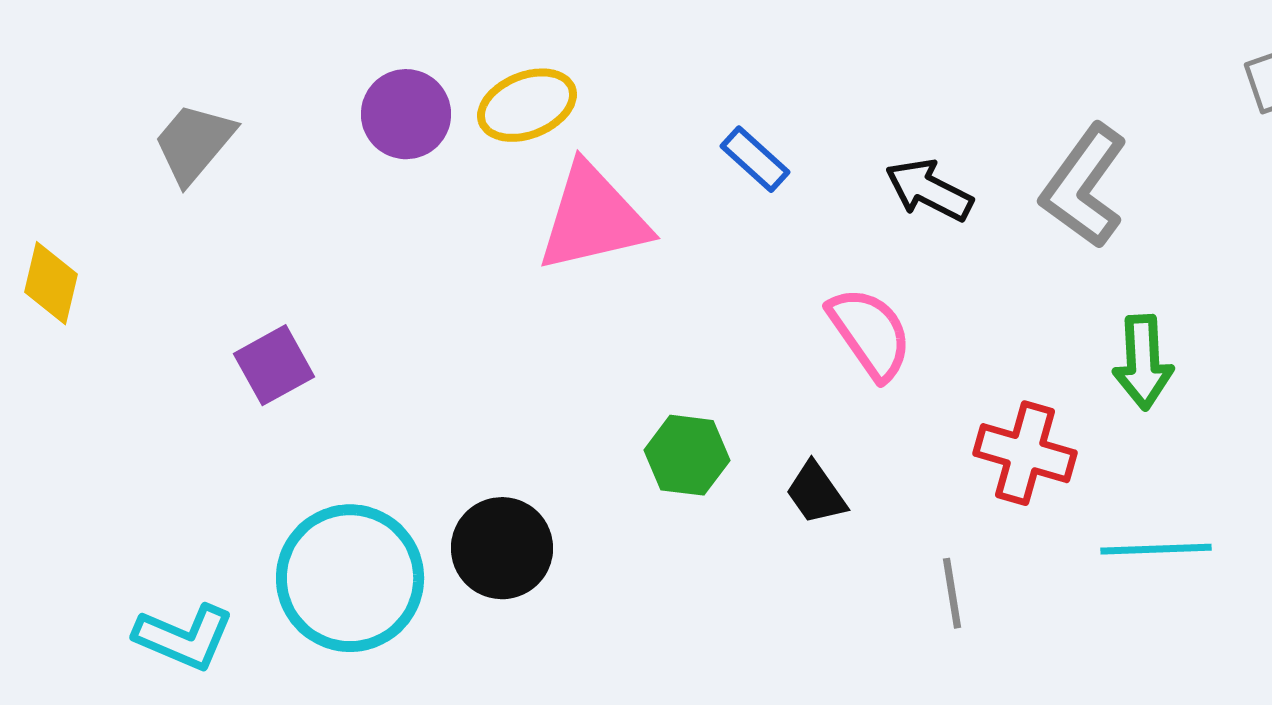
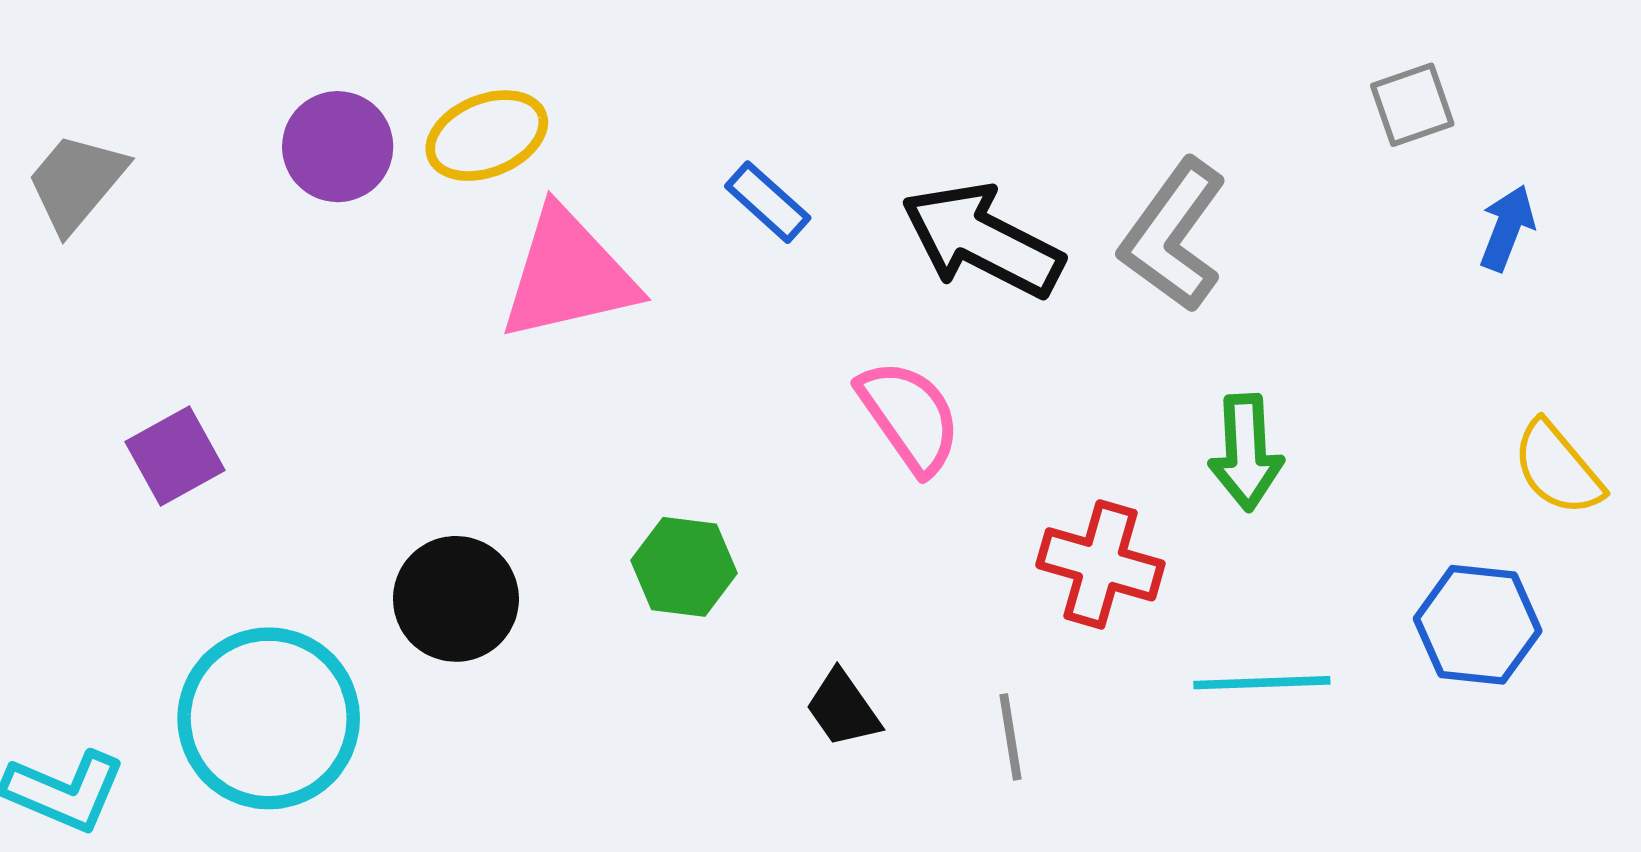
black arrow: (929, 190) -> (982, 240), size x1.5
black trapezoid: (816, 493) -> (843, 709), moved
black circle: (502, 548) -> (456, 599), moved

